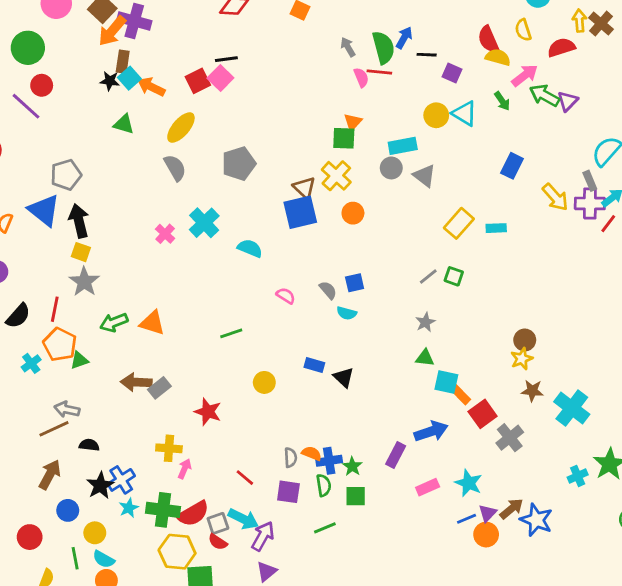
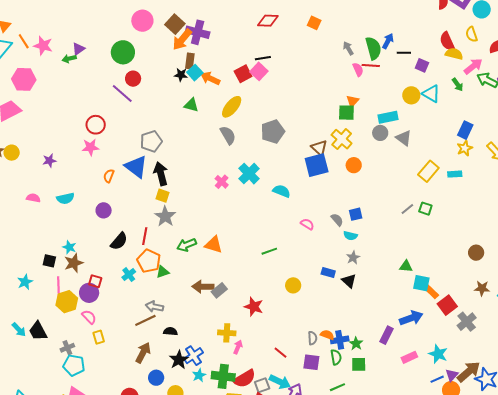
gray star: (425, 322) -> (353, 258), moved
yellow star: (522, 359) -> (465, 148), moved
brown arrow: (511, 509) -> (469, 372), size x1.4

